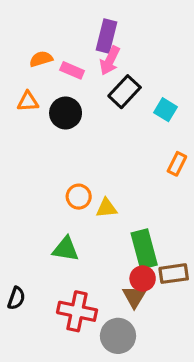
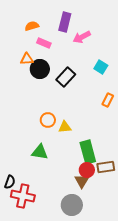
orange semicircle: (41, 59) -> (32, 26), moved
pink arrow: (110, 61) -> (82, 37), moved, turned 36
black rectangle: (125, 92) -> (66, 77), moved
orange triangle: (28, 102) -> (27, 59), moved
red cross: (77, 311) -> (23, 196), moved

